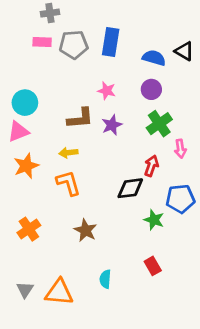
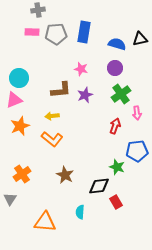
black triangle: (184, 51) -> (140, 39), turned -42
orange L-shape: (68, 183) -> (52, 139), turned 145
black diamond: (130, 188) -> (99, 186), moved
gray triangle: (25, 290) -> (10, 199), moved

